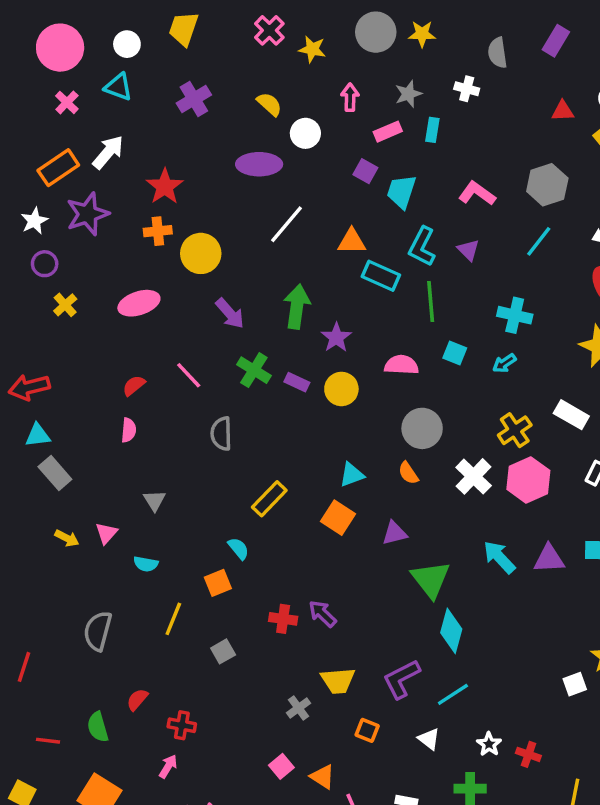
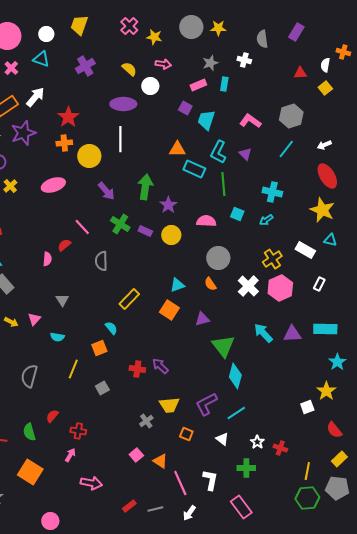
pink arrow: (350, 97) -> (163, 64), moved, turned 98
white line: (287, 224) -> (120, 139), moved, turned -40
red semicircle: (134, 386) -> (64, 245), moved

